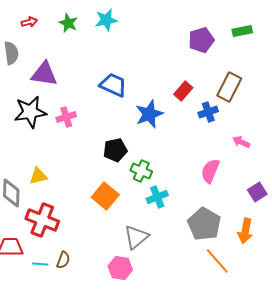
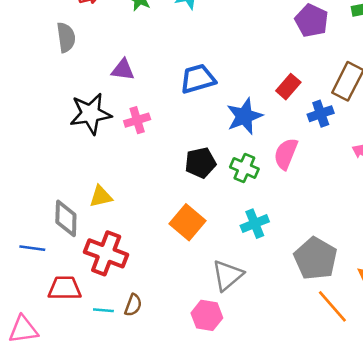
purple pentagon: (201, 40) -> (312, 21), turned -30
purple triangle: (44, 74) -> (123, 70), moved, size x0.7
blue trapezoid: (113, 85) -> (198, 79), turned -40
green cross: (141, 171) -> (244, 168), moved
pink semicircle: (210, 171) -> (286, 154), moved

